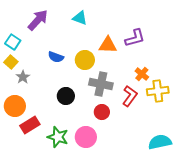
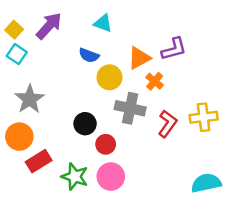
orange triangle: (108, 45) -> (139, 58), turned -30
blue semicircle: (56, 57) -> (89, 55), moved
yellow square: (11, 62) -> (14, 30), moved
orange cross: (142, 74) -> (155, 81), moved
gray star: (23, 77) -> (30, 99), size x1.6
red circle: (102, 112) -> (106, 144), moved

